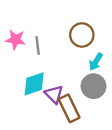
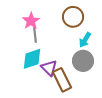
pink star: (15, 40) -> (31, 21), moved, turned 30
gray line: (38, 45) -> (35, 35), moved

